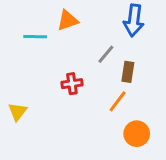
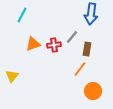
orange triangle: (68, 20) -> (33, 44), moved
cyan line: (35, 37) -> (22, 15), moved, turned -63
red cross: (72, 84) -> (54, 45), moved

